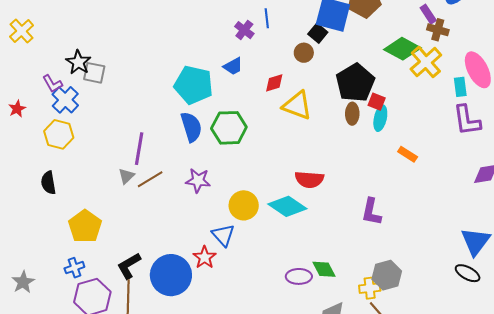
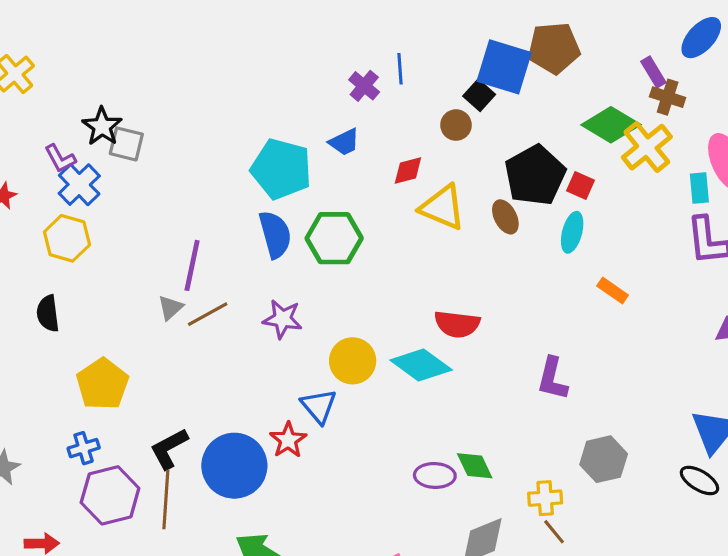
red square: (377, 102) -> (581, 185), moved
brown ellipse: (352, 114) -> (505, 217), moved, turned -30
gray hexagon: (387, 275) -> (604, 459), moved

